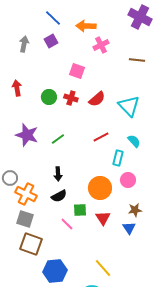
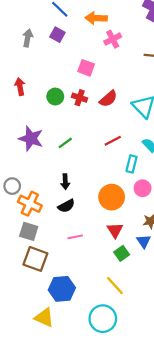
purple square: (51, 41) -> (57, 35), turned -32
green square: (80, 210) -> (122, 253), moved, turned -32
pink line: (67, 224) -> (75, 237), turned -56

